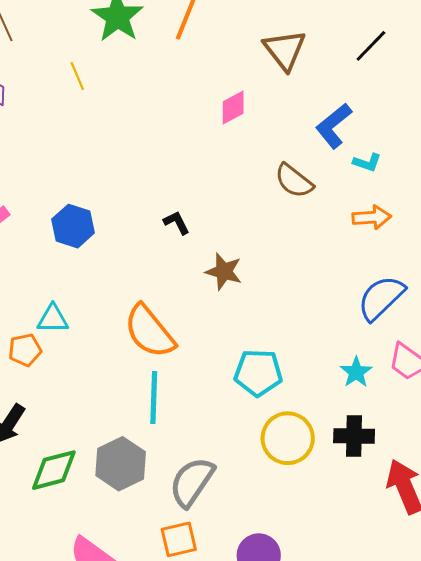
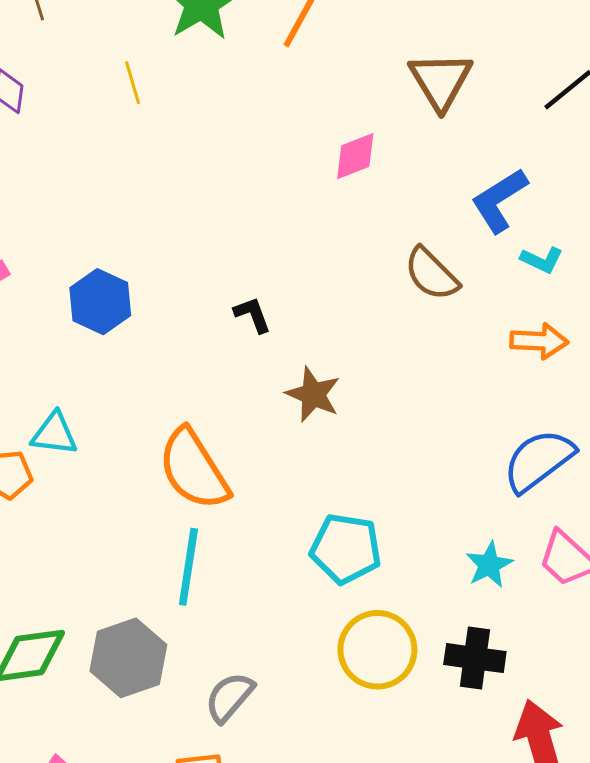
gray semicircle: (192, 482) -> (229, 697), size x0.7

